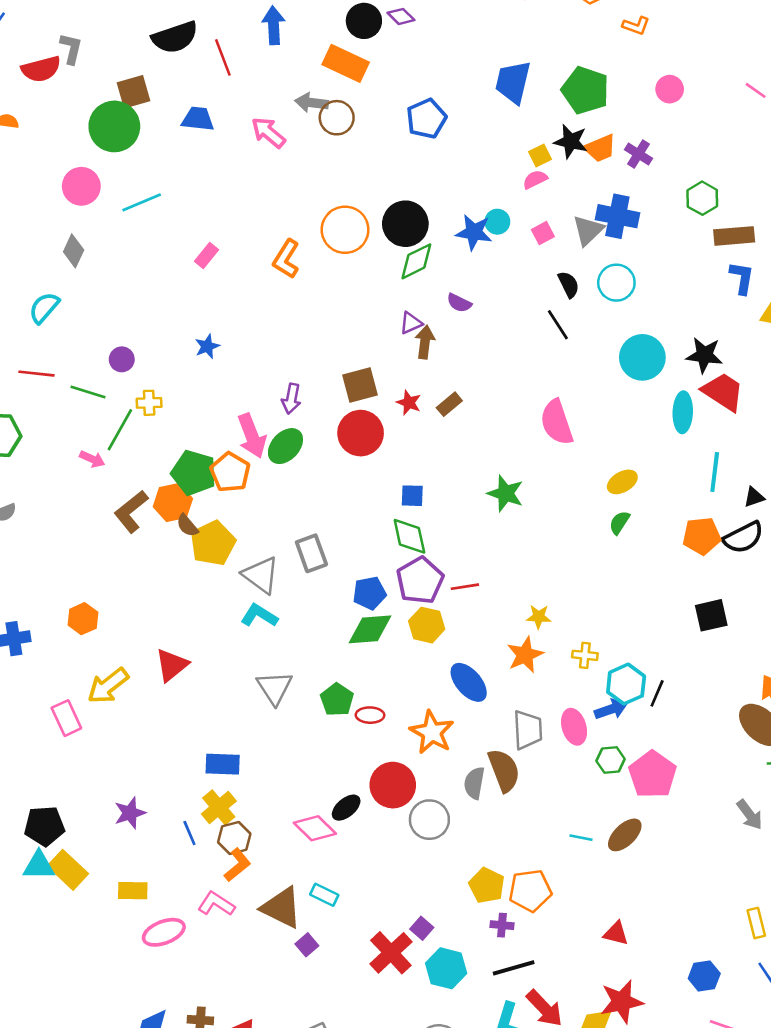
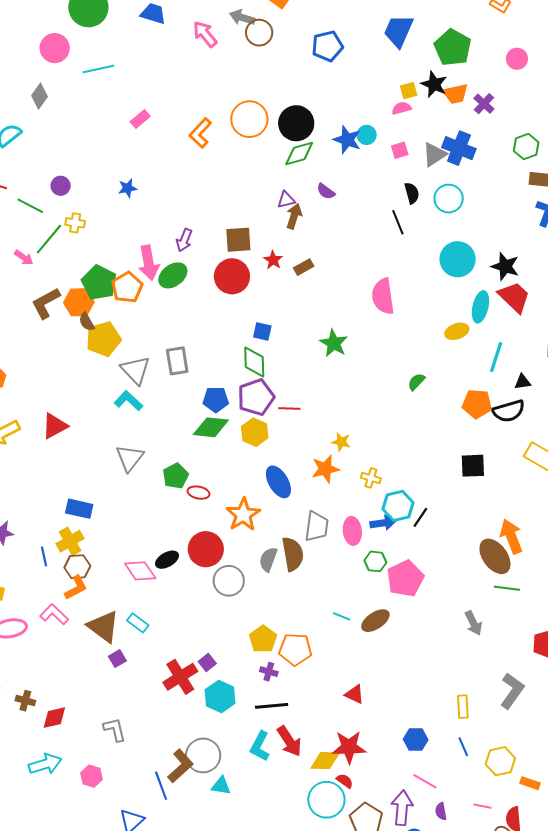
yellow ellipse: (622, 482) -> (457, 331), moved

